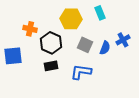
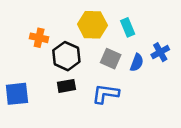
cyan rectangle: (100, 13) -> (128, 27), moved
blue square: (13, 56) -> (17, 94), moved

